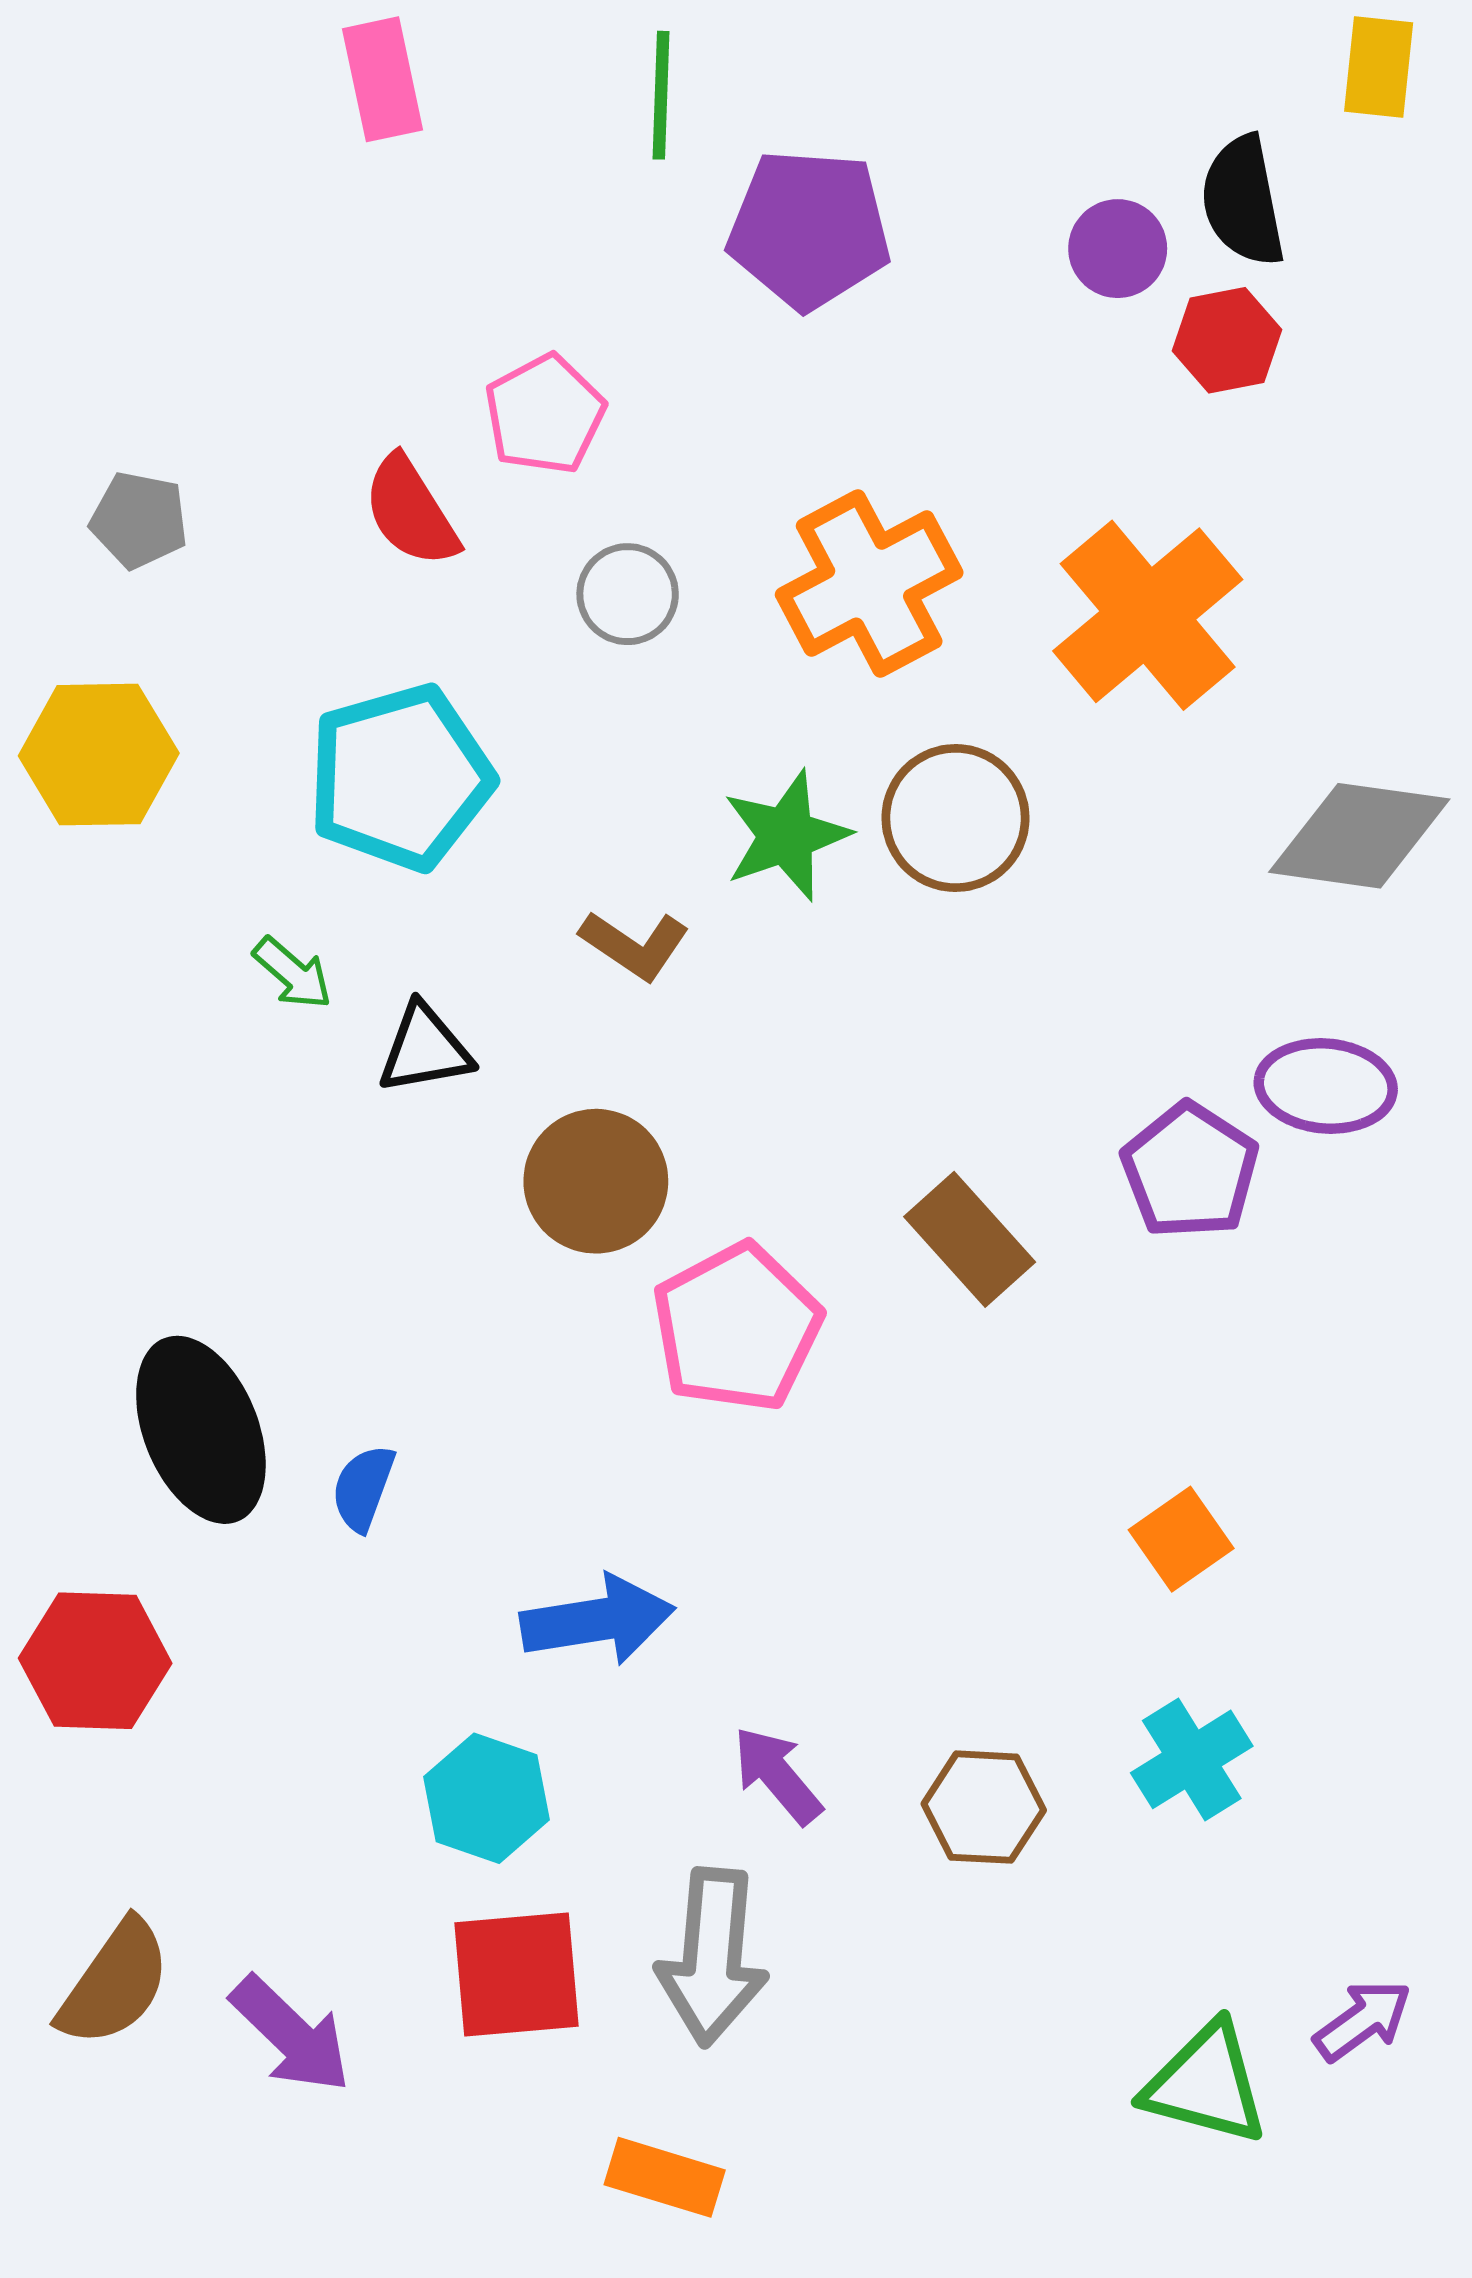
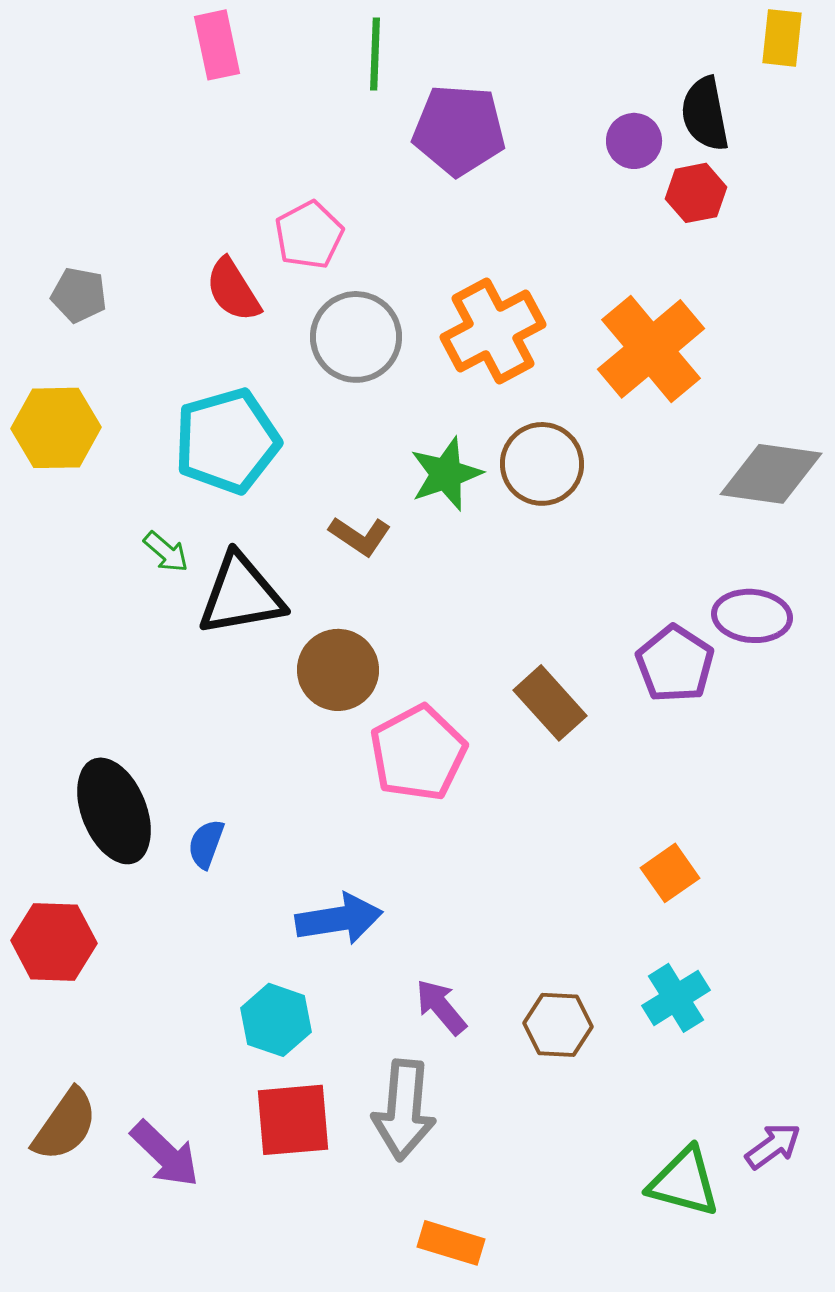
gray circle: (628, 594) -> (356, 337), size x1.6
black triangle: (425, 1049) -> (241, 595), size x1.6
orange rectangle: (665, 2177) -> (451, 1243), moved

